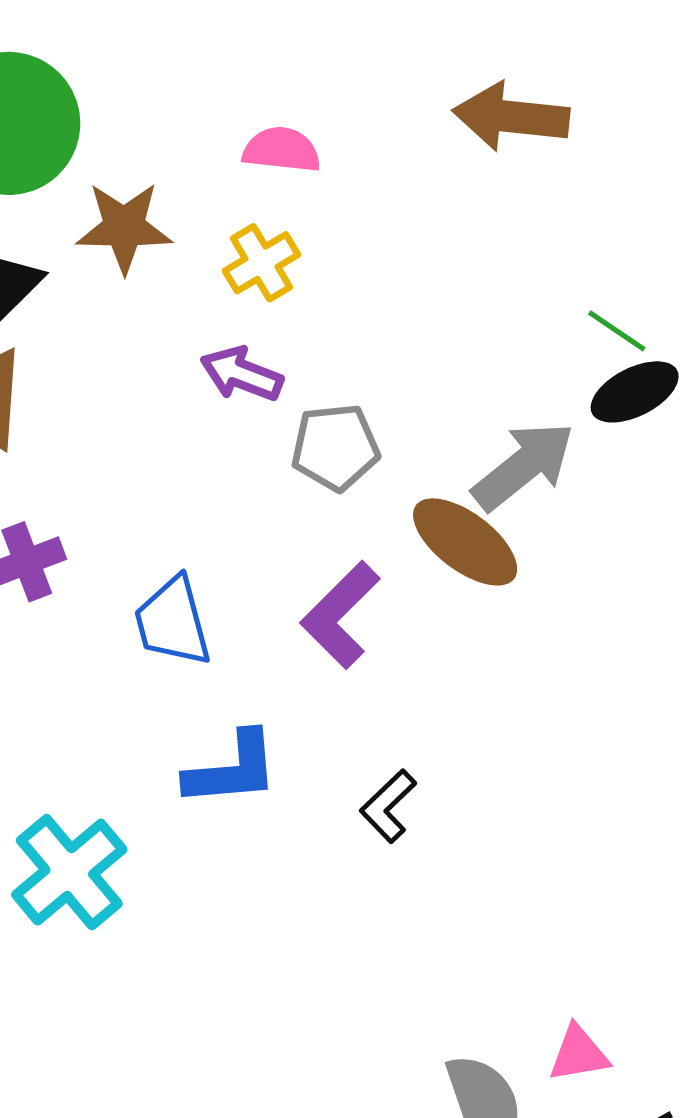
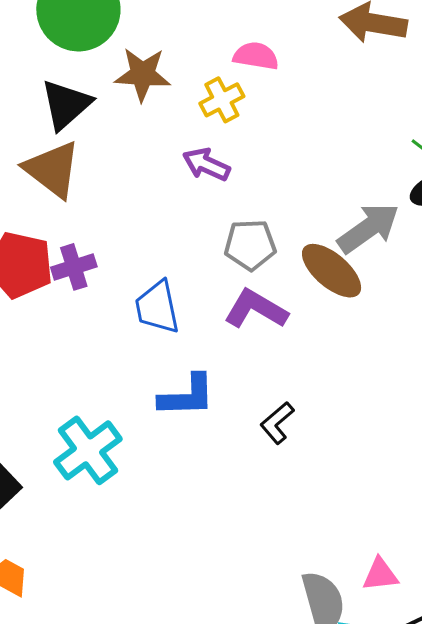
pink semicircle: (282, 150) -> (256, 56), moved
gray pentagon: (335, 447) -> (250, 245), moved
purple L-shape: (340, 615) -> (256, 309), turned 72

